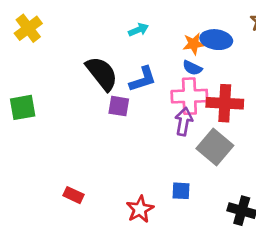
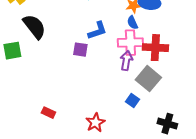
blue semicircle: (192, 68) -> (132, 23), turned 40
black semicircle: (102, 74) -> (34, 27), moved
blue square: (181, 191) -> (132, 101), moved, turned 32

